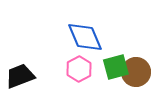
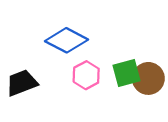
blue diamond: (85, 37) -> (67, 40), moved, turned -39

